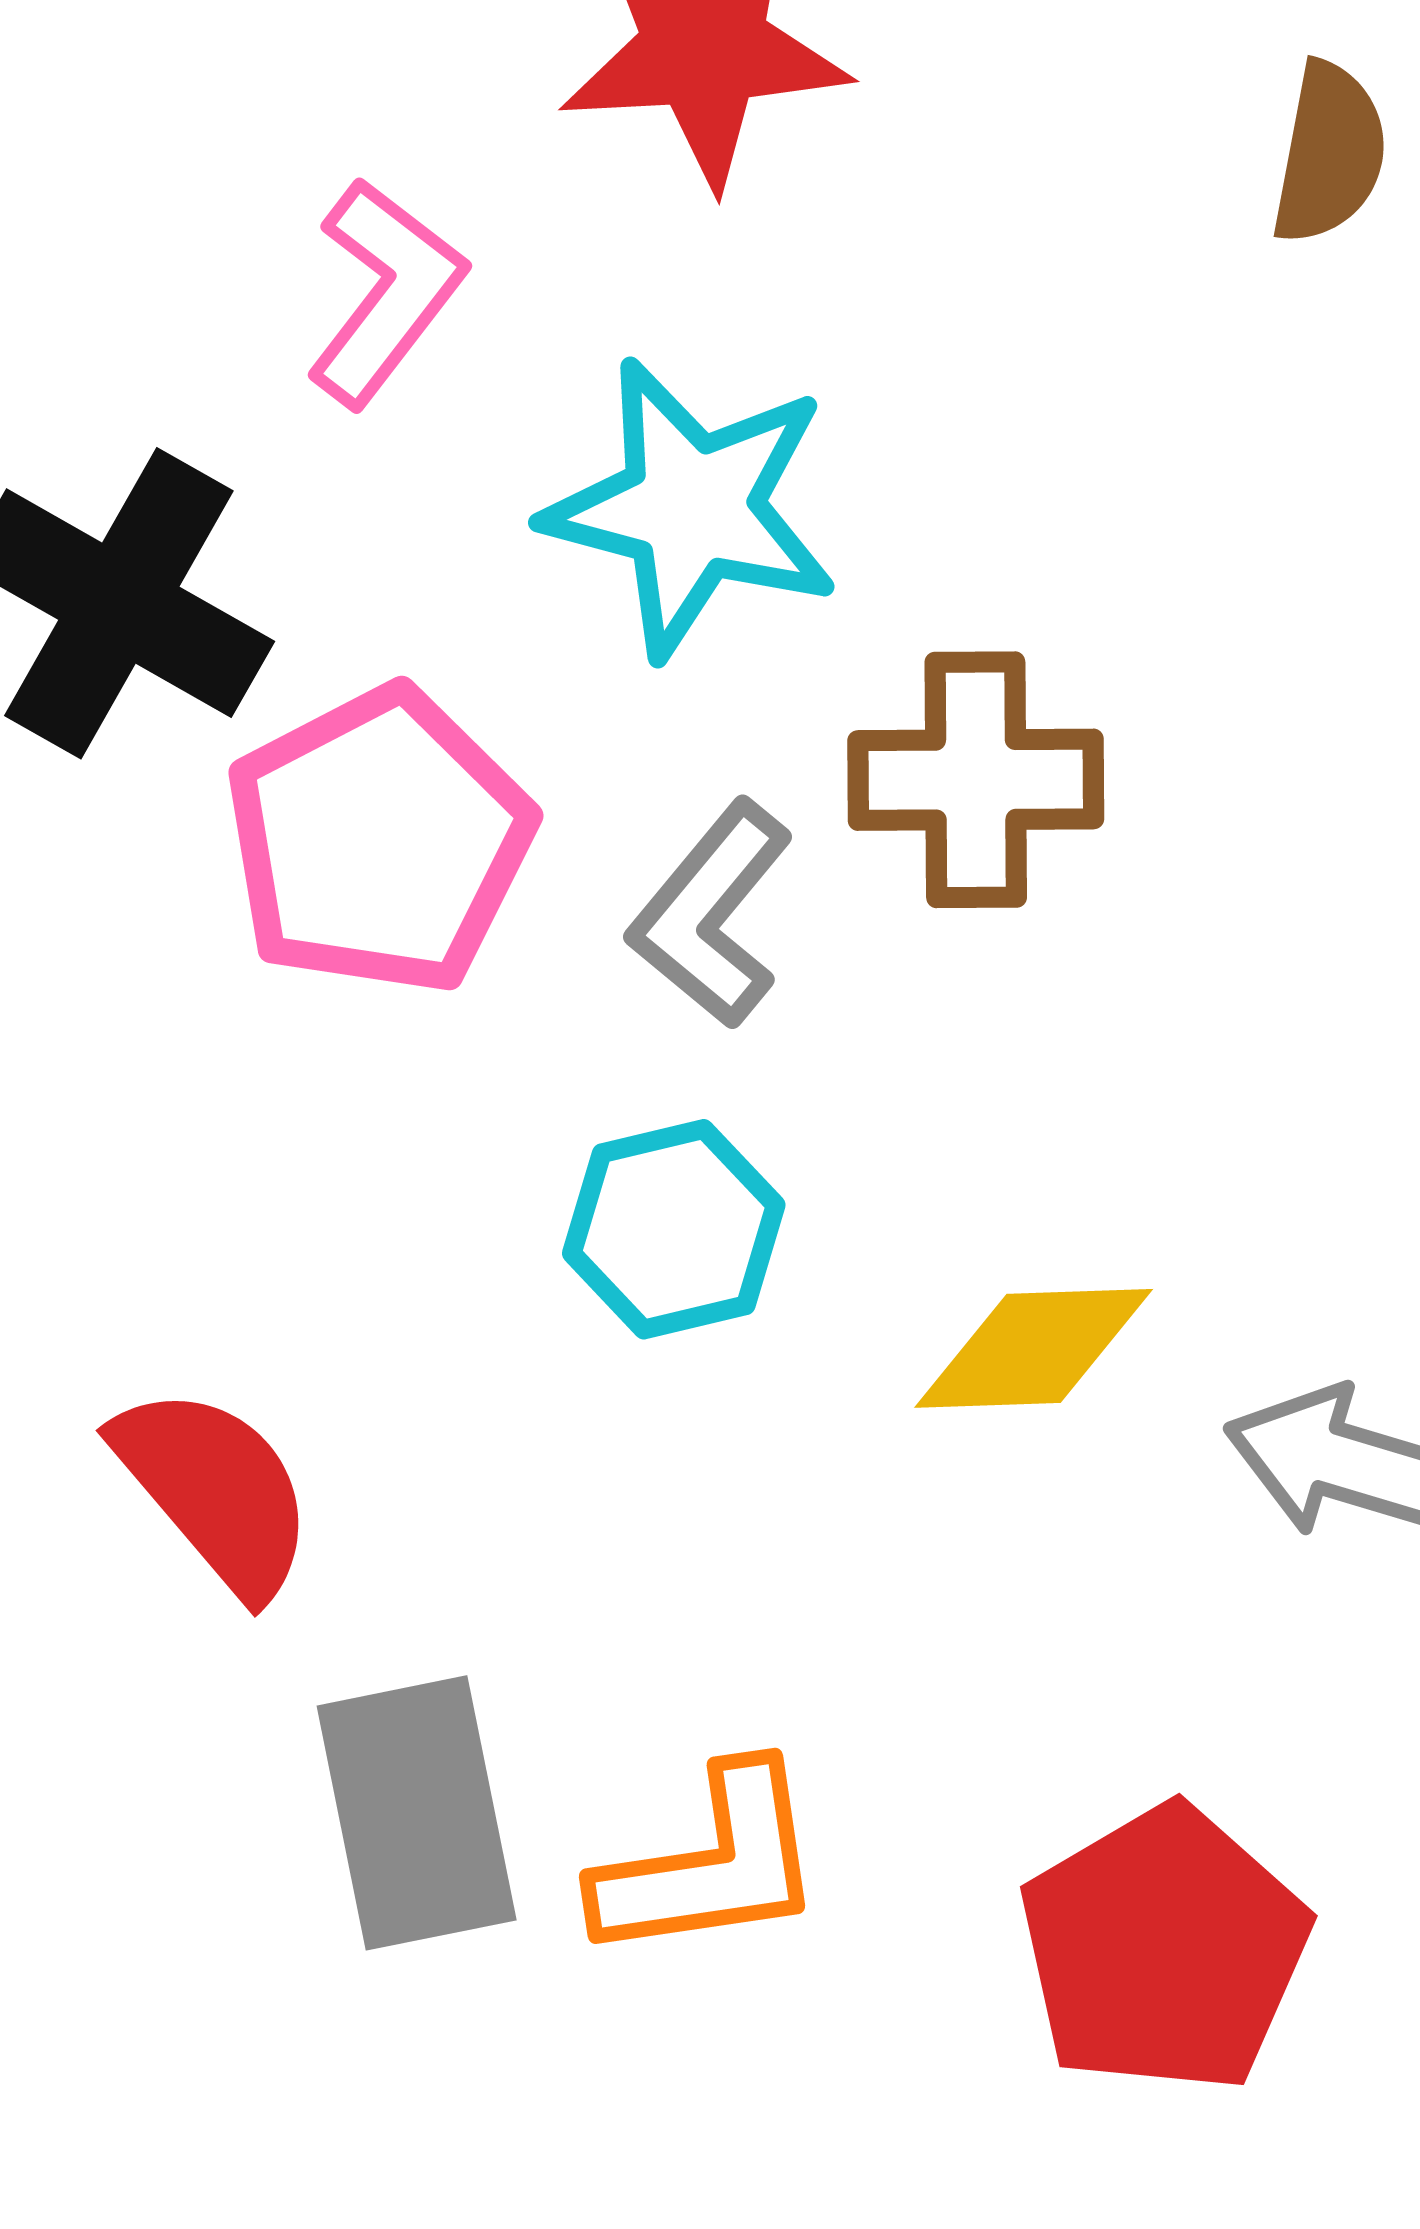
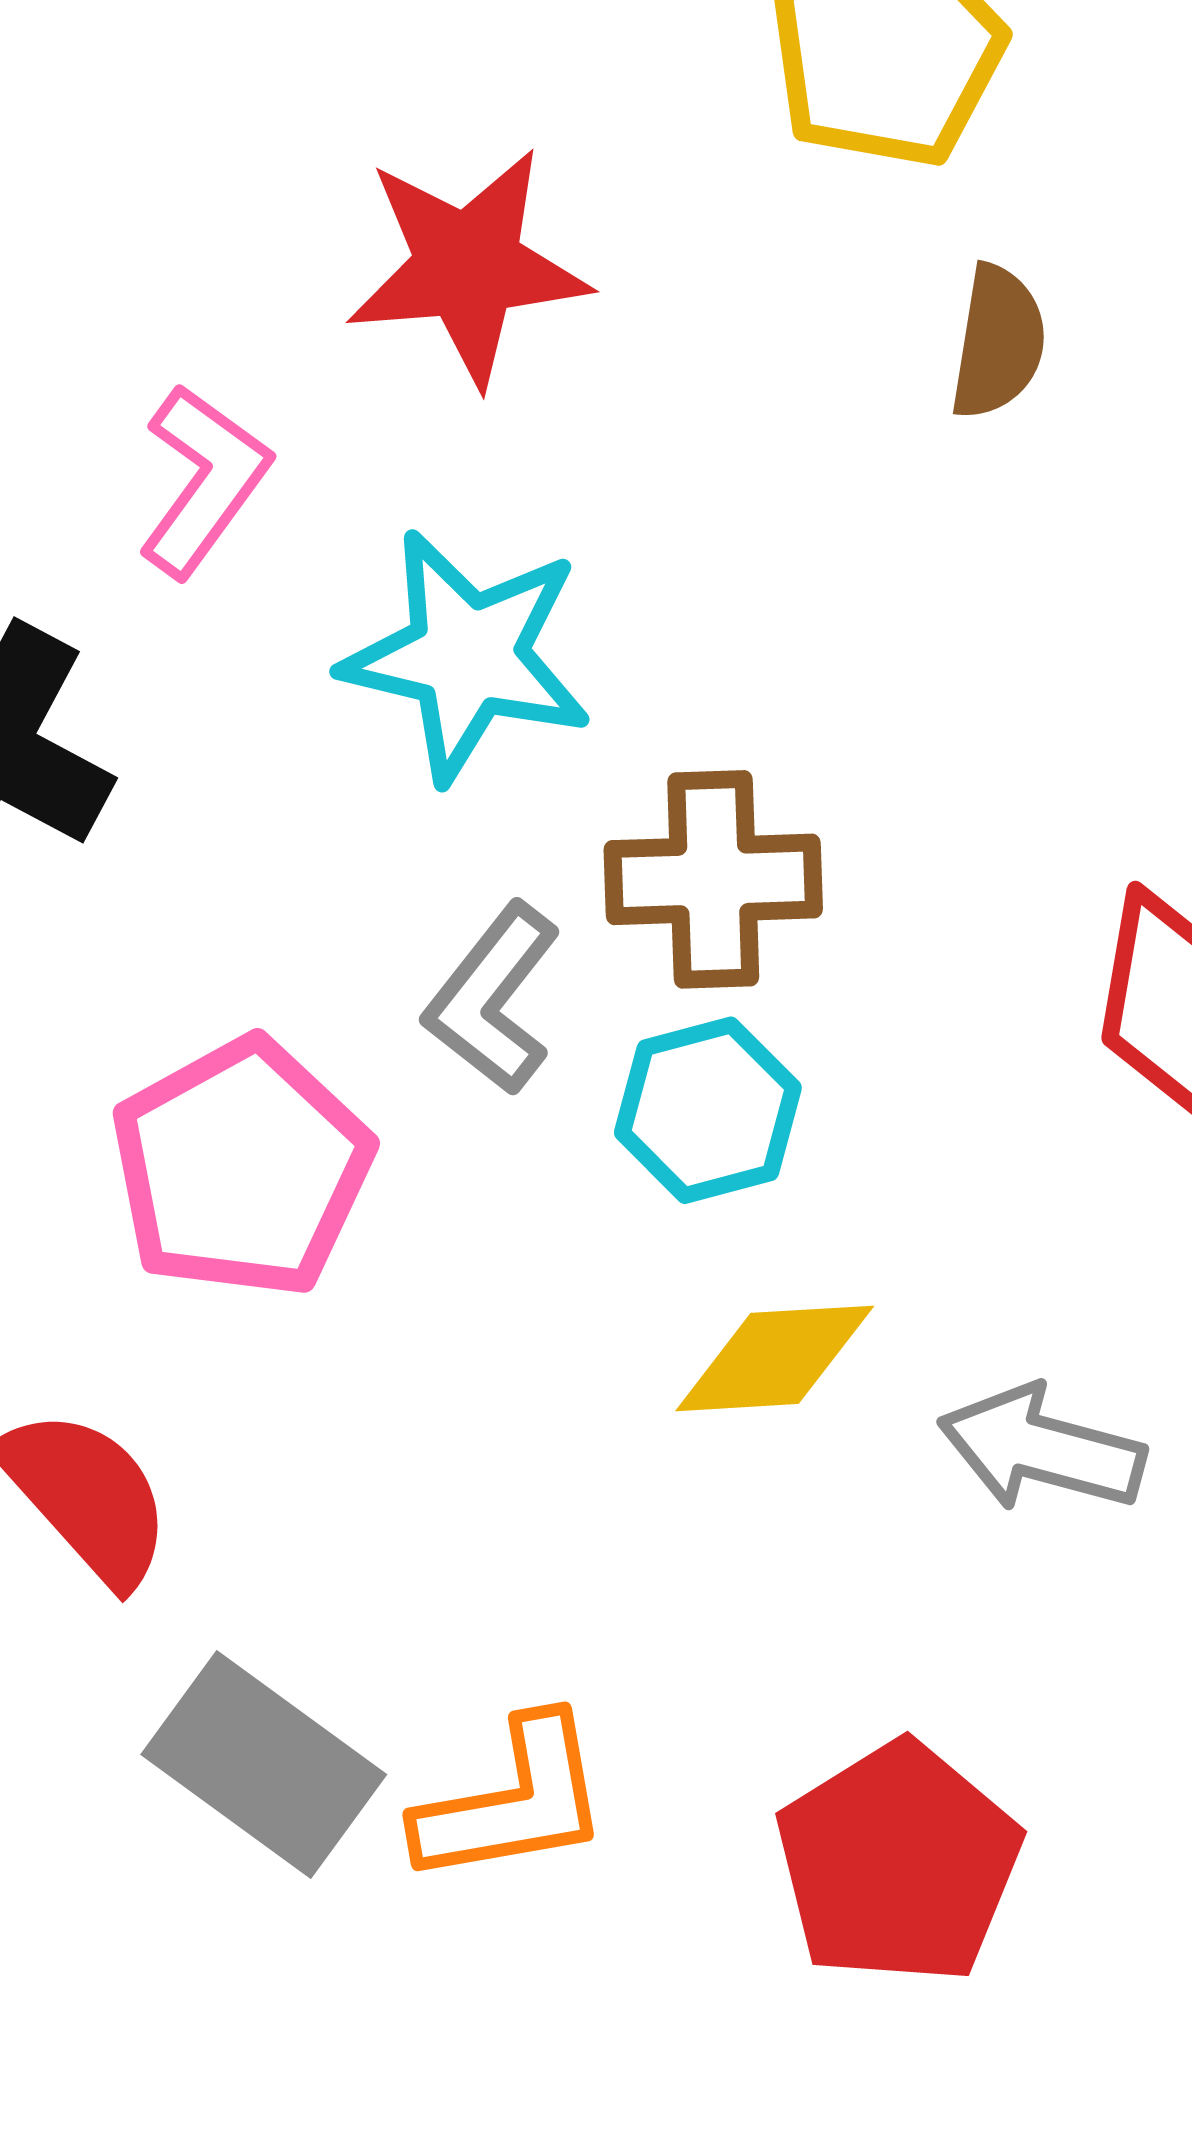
pink pentagon: (379, 841) -> (241, 1168), moved
cyan hexagon: (674, 1229) -> (708, 1110), moved
gray rectangle: (417, 1813) -> (264, 1765), turned -41

